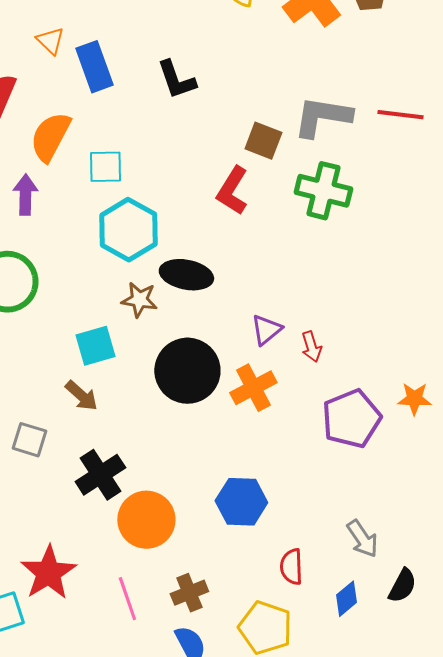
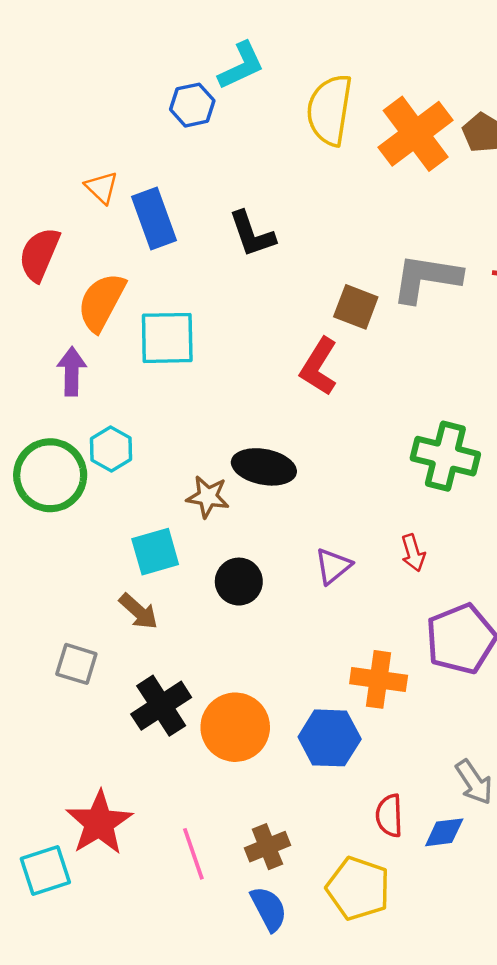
cyan square: (105, 167) -> (167, 338), size x1.4
green cross: (323, 191) -> (445, 456), moved
cyan hexagon: (128, 230) -> (111, 449), moved, size x0.6
purple triangle: (266, 330) -> (333, 566), moved
black circle: (187, 371) -> (239, 582), moved, size x0.6
orange cross: (253, 388) -> (379, 679), moved, turned 36
orange circle: (146, 520) -> (235, 727), moved
blue diamond: (346, 599) -> (444, 832), moved, turned 33

